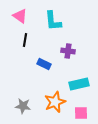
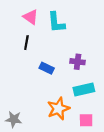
pink triangle: (20, 16) -> (31, 17), moved
purple cross: (68, 51) -> (78, 62), moved
gray star: (23, 106) -> (14, 119), moved

